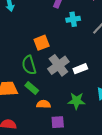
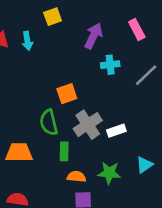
green rectangle: (32, 88) -> (64, 151), moved, turned 48
orange semicircle: (44, 104) -> (76, 177), moved

